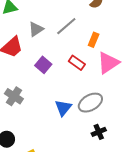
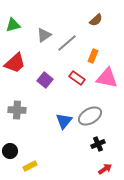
gray triangle: (36, 29) -> (44, 35), moved
pink triangle: (108, 63) -> (107, 78), turned 45
gray cross: (14, 96) -> (17, 110), turned -30

